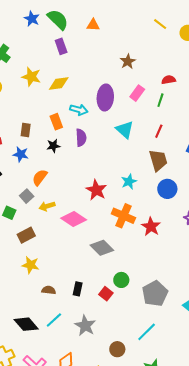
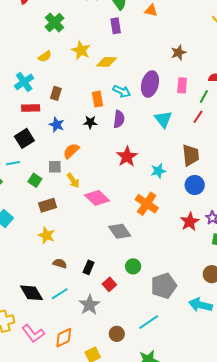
pink rectangle: (137, 93) -> (182, 85), turned -42
brown rectangle: (26, 130) -> (56, 93), moved
red line: (159, 131) -> (198, 117), moved
red star: (96, 190) -> (127, 157), moved
gray square: (27, 196) -> (55, 167), turned 32
yellow arrow: (47, 206) -> (73, 180), turned -119
red star: (151, 227) -> (190, 222), moved
red square: (106, 294) -> (109, 284), moved

